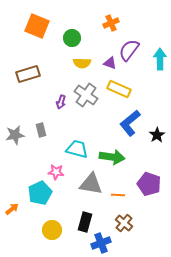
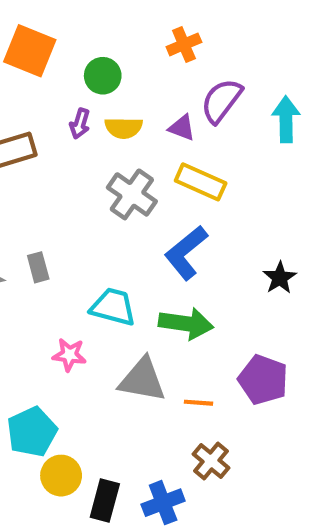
purple arrow: (61, 102) -> (80, 124), moved
blue L-shape: (130, 123) -> (186, 253), moved
cyan pentagon: (40, 193) -> (32, 432), moved
black rectangle: (85, 222) -> (105, 501), moved

